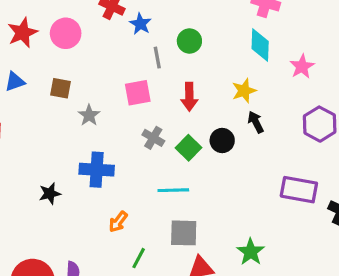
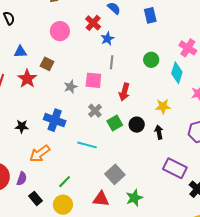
red star: (23, 33) -> (27, 79), moved, turned -30
green circle: (189, 41) -> (151, 60), moved
yellow star: (244, 91) -> (163, 106), moved
gray star: (89, 115) -> (71, 87), moved
black arrow: (256, 122) -> (159, 132), moved
cyan line: (173, 190) -> (87, 145), moved
orange arrow: (118, 222) -> (40, 154), moved, size x1.5
gray square: (184, 233) -> (115, 174), moved, turned 30

